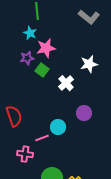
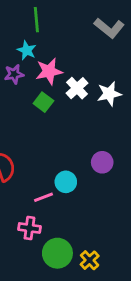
purple star: (27, 58) -> (14, 74), moved
white cross: (66, 83) -> (77, 88), moved
pink cross: (25, 154) -> (29, 228), moved

